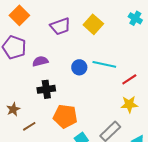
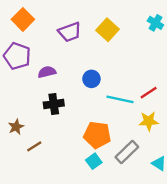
cyan line: (104, 64) -> (120, 99), moved
orange pentagon: (65, 116) -> (97, 135), moved

